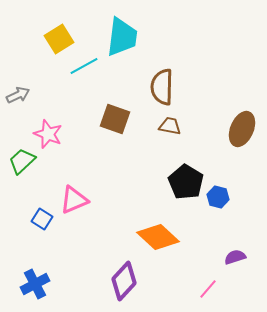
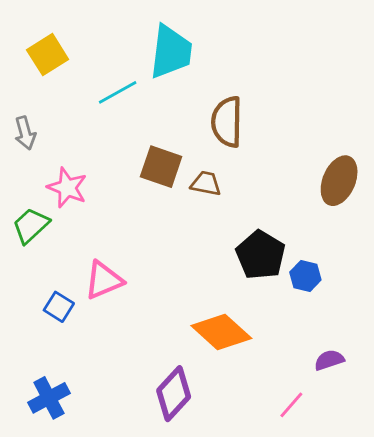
yellow square: (59, 39) -> (48, 55), moved
gray arrow: (18, 95) -> (25, 133), turned 100
brown trapezoid: (170, 126) -> (206, 183), moved

